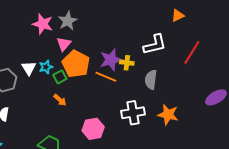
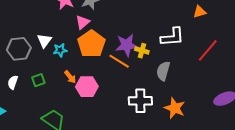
cyan star: (46, 67) -> (60, 50), moved
green square: (60, 77) -> (38, 80), moved
pink hexagon: (93, 129) -> (87, 87), moved

